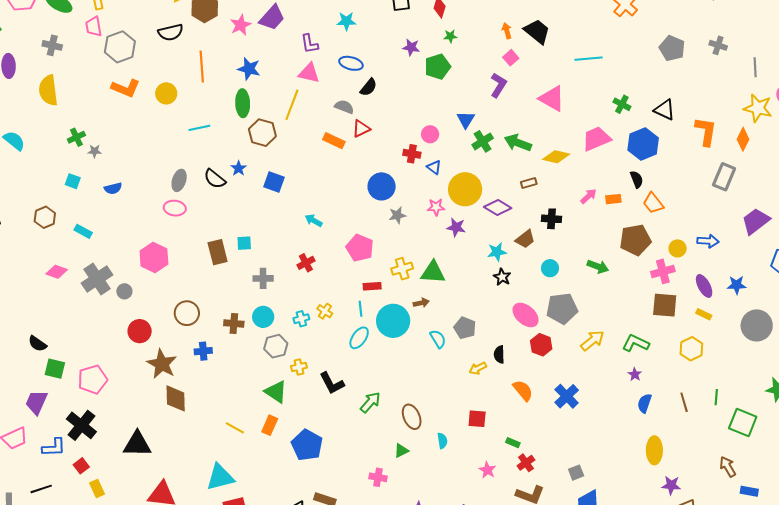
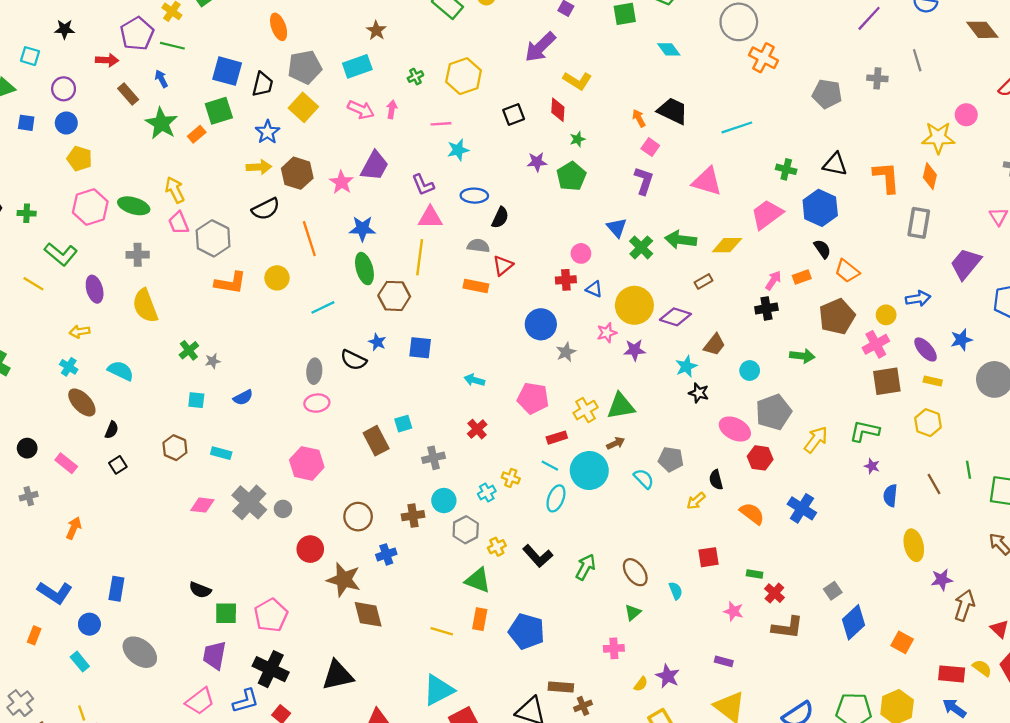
gray line: (755, 67) -> (917, 60), moved
black cross: (552, 219) -> (766, 308), moved
cyan line: (361, 309) -> (550, 466), turned -42

